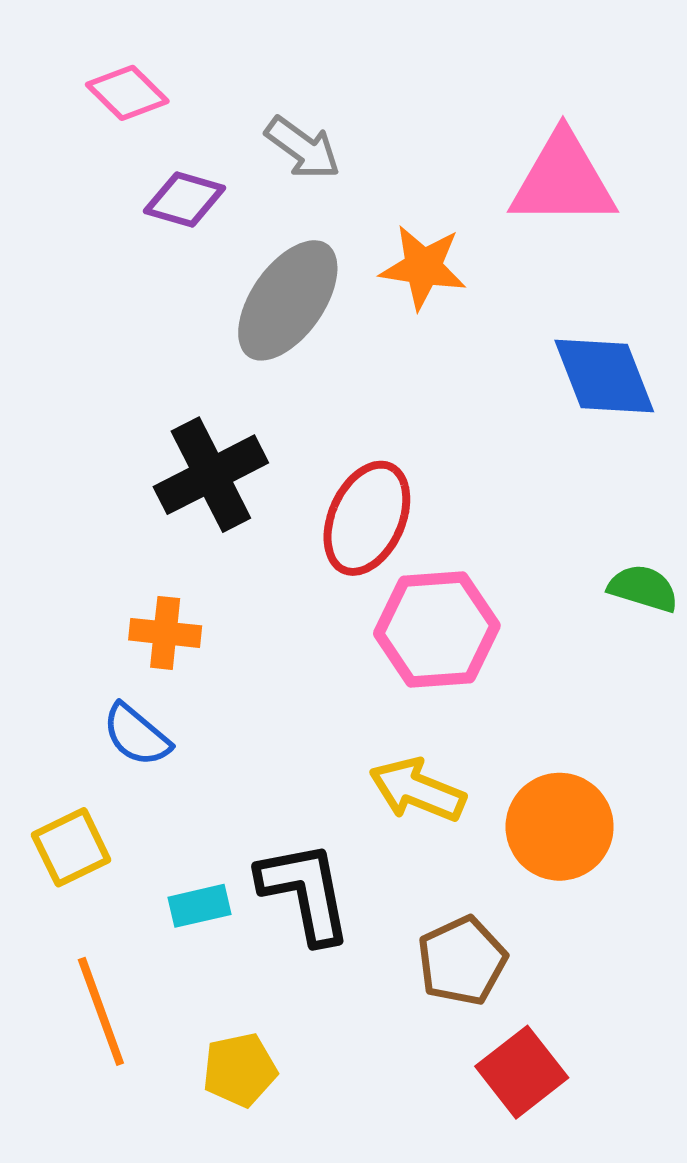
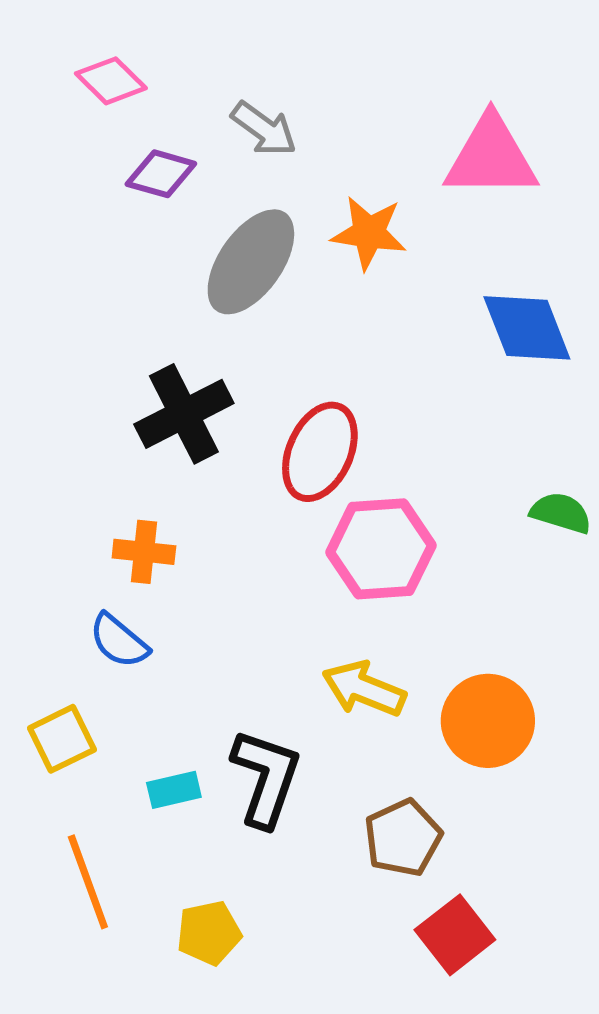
black L-shape: (305, 892) -> (266, 778), turned 30

